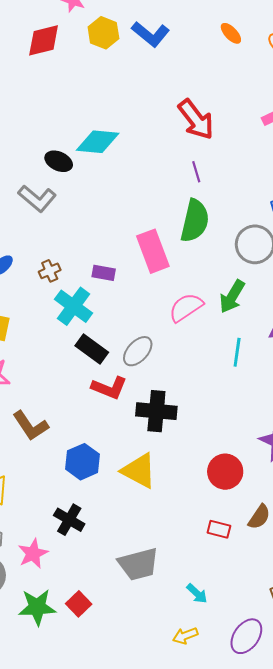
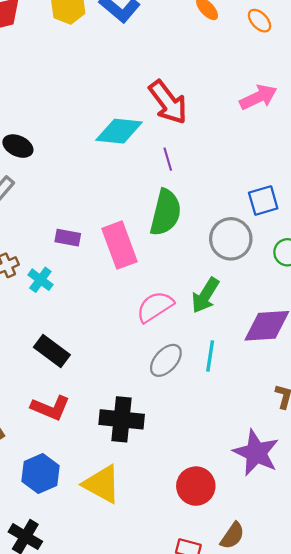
cyan diamond: (98, 142) -> (119, 131), moved
purple rectangle: (104, 273) -> (68, 238), moved
cyan cross: (74, 306) -> (40, 280), moved, size x0.6
gray ellipse: (138, 351) -> (166, 360), moved
red L-shape: (109, 388) -> (50, 408), moved

